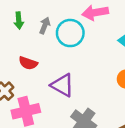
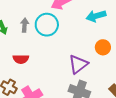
purple triangle: (62, 85) -> (78, 64), moved, turned -50

